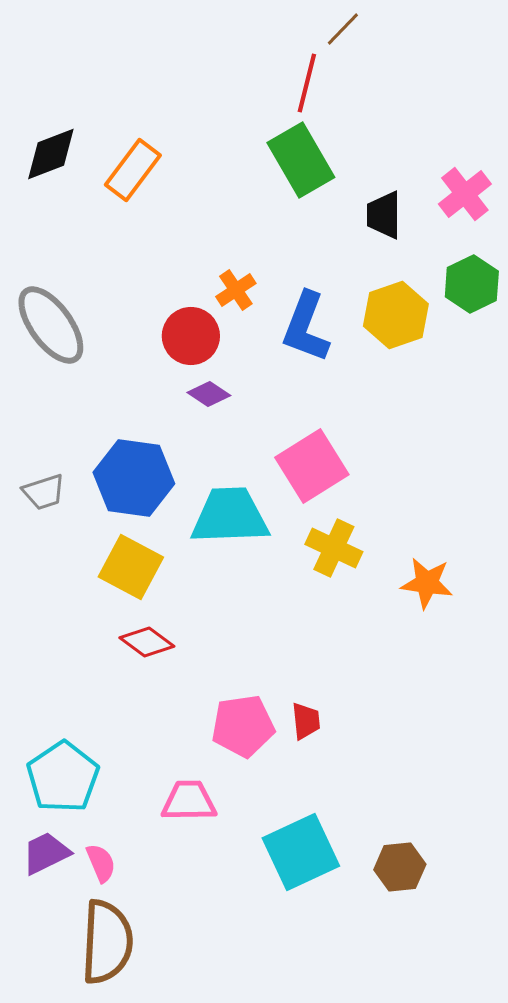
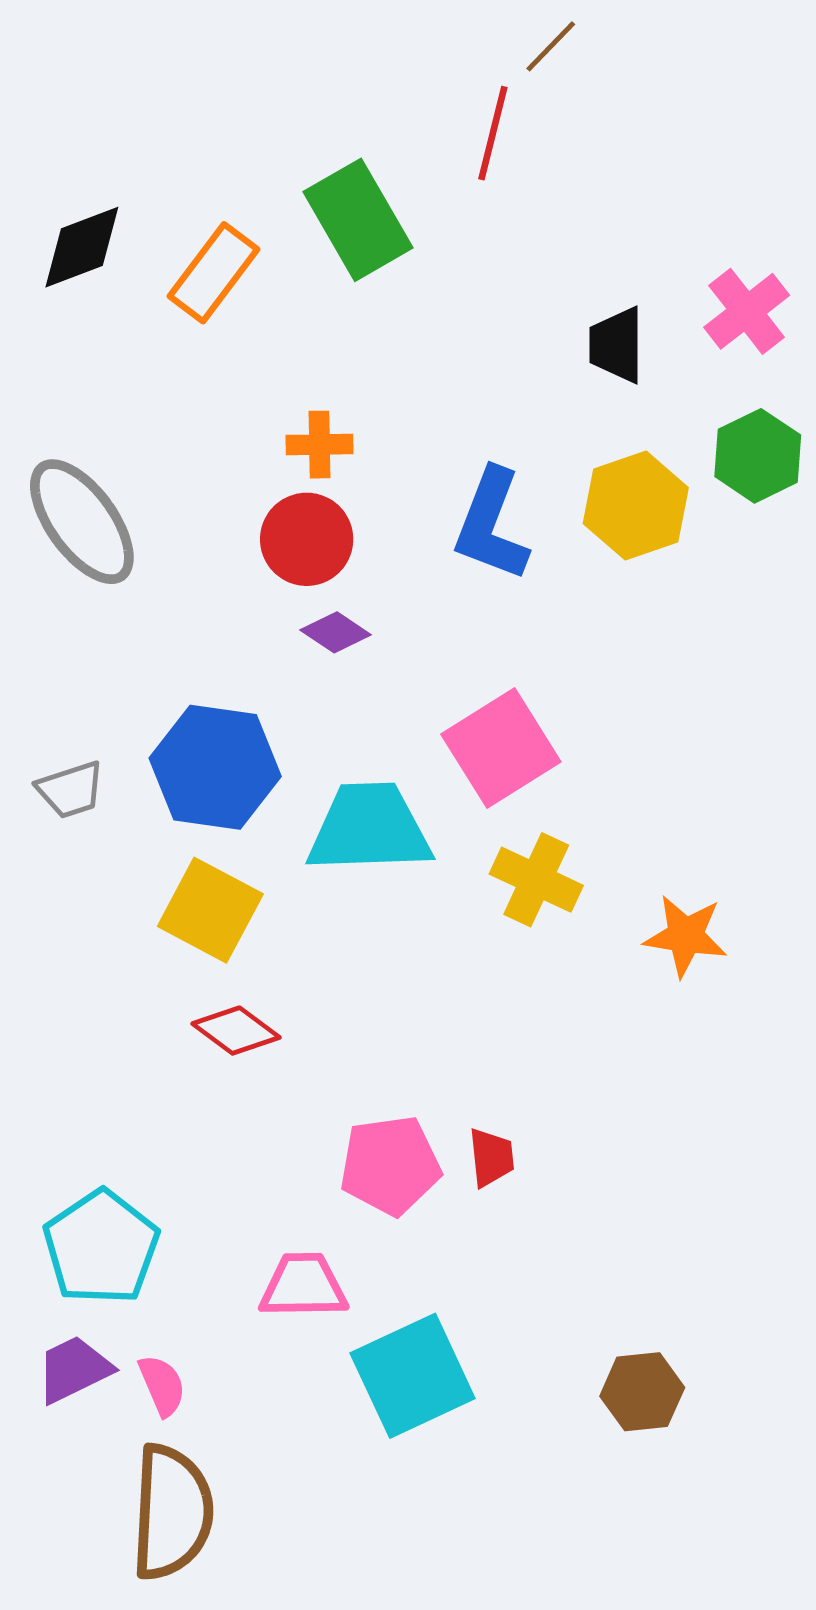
green rectangle: (301, 160) -> (358, 220), moved
orange cross: (236, 290) -> (319, 445), moved, turned 33
cyan square: (301, 852) -> (413, 1376), moved

